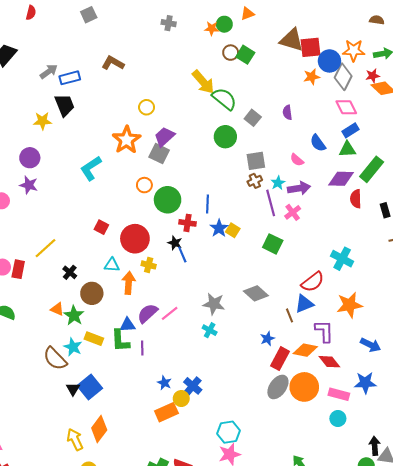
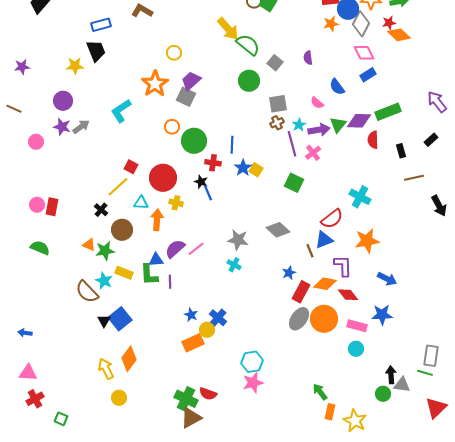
gray arrow: (49, 72) -> (81, 127), moved
green triangle: (347, 149) -> (338, 125), moved, turned -48
green rectangle: (372, 169) -> (388, 112), turned 30
yellow line: (46, 248) -> (118, 187), moved
green star: (74, 315) -> (105, 251), turned 30

